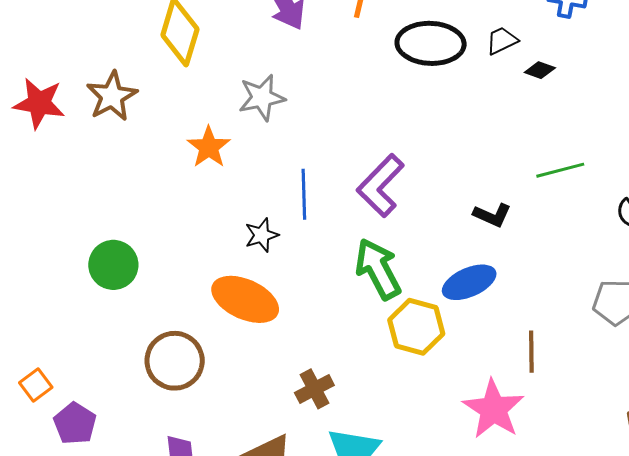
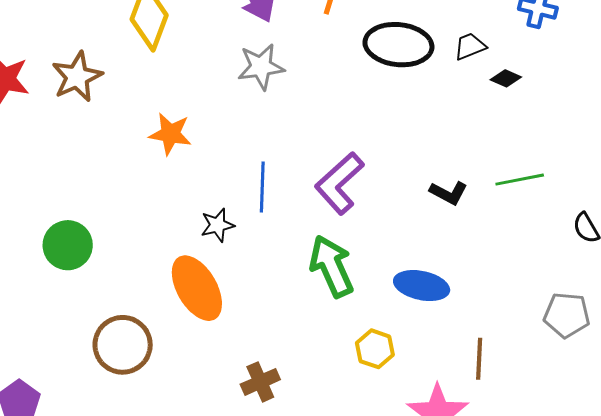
gray star: (262, 98) -> (261, 67), moved
orange star: (209, 147) -> (170, 134), turned -30
black L-shape: (492, 215) -> (449, 193), moved
blue ellipse: (469, 282) -> (422, 286), turned 32
orange ellipse: (245, 299) -> (197, 288), turned 32
yellow hexagon: (416, 327) -> (375, 349), moved, size x0.7

